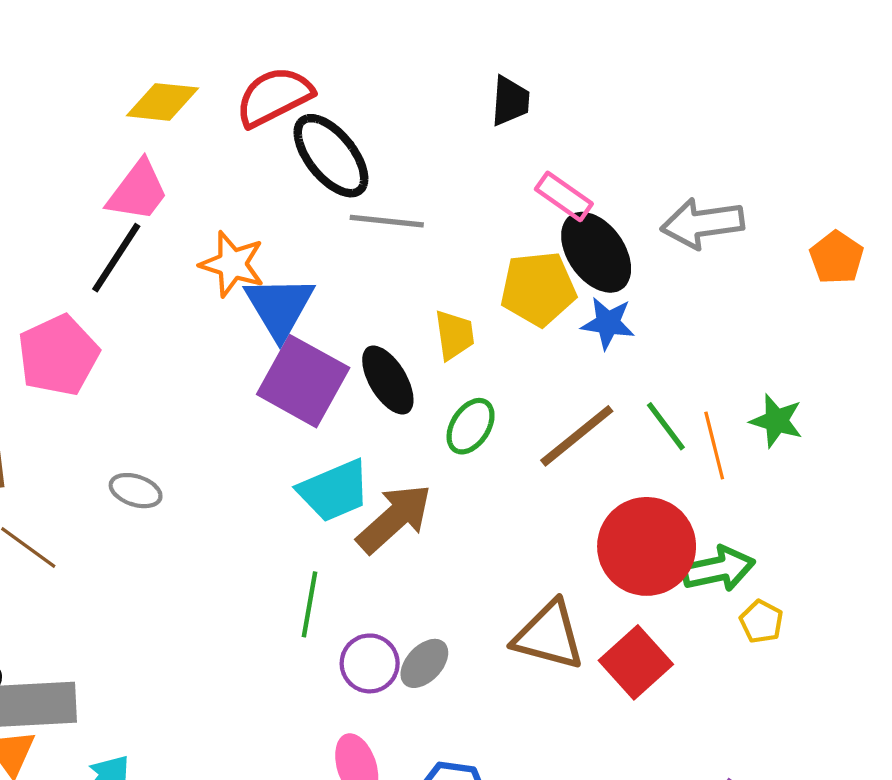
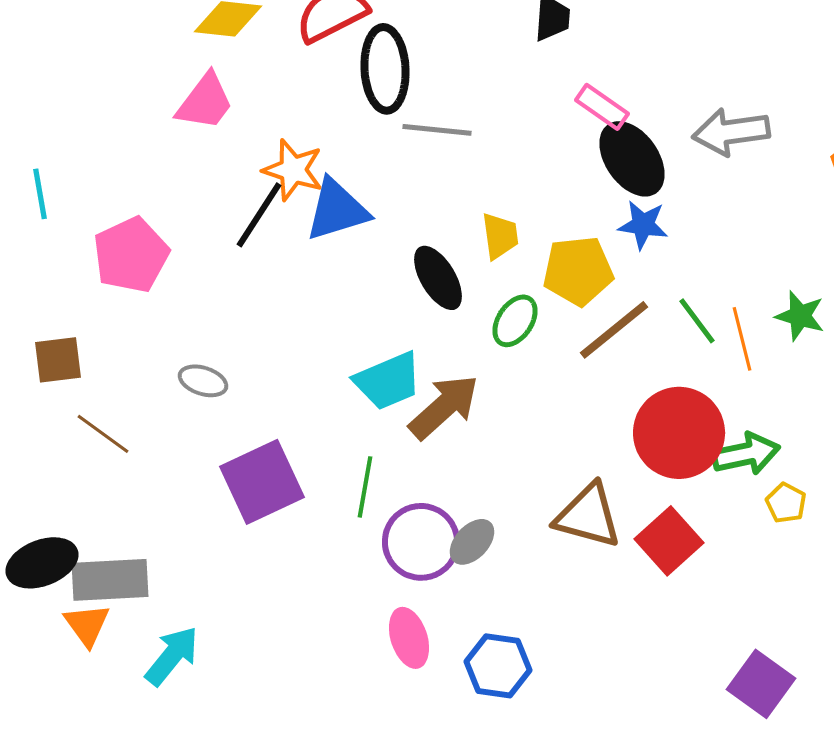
black ellipse: (331, 156) -> (385, 69), turned 36
black line: (116, 258) -> (259, 215), moved
yellow pentagon: (538, 289) -> (578, 271), moved
blue triangle: (279, 307) -> (337, 210), turned 44
purple square: (303, 381) -> (262, 482), moved, turned 36
purple circle: (370, 663) -> (421, 542), size x1.4

